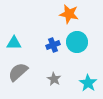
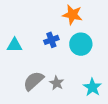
blue cross: (53, 45) -> (51, 40), moved
gray semicircle: (18, 72) -> (33, 81), moved

